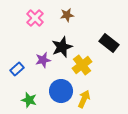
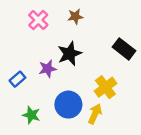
yellow cross: (82, 65) -> (105, 87), moved

